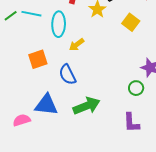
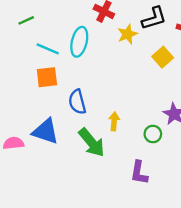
cyan line: (31, 14) -> (48, 49), moved
yellow arrow: (77, 45) -> (114, 121), moved, turned 119
green arrow: (87, 106) -> (92, 142), turned 60

